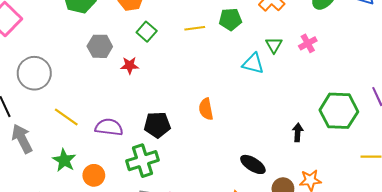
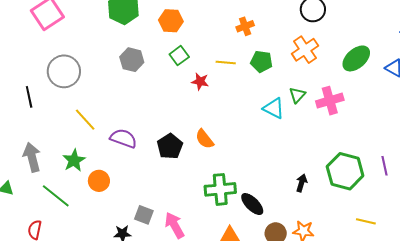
pink cross: (308, 43) -> (330, 101), size x1.5
red star: (130, 65) -> (200, 81), moved
orange semicircle: (206, 109) -> (204, 139), moved, turned -40
black pentagon: (157, 125) -> (170, 146), turned 30
gray arrow: (22, 139) -> (32, 157), moved
green cross: (143, 161) -> (220, 189), moved

